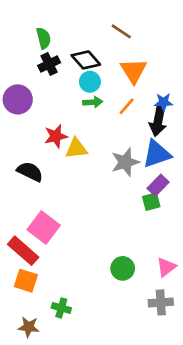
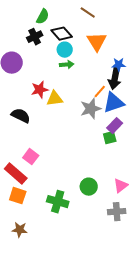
green semicircle: (44, 38) -> (43, 17), moved, turned 42
orange line: (127, 106) -> (100, 92), moved
pink square: (44, 228) -> (31, 157), size x0.7
green cross: (61, 308) -> (58, 202), moved, size x1.5

